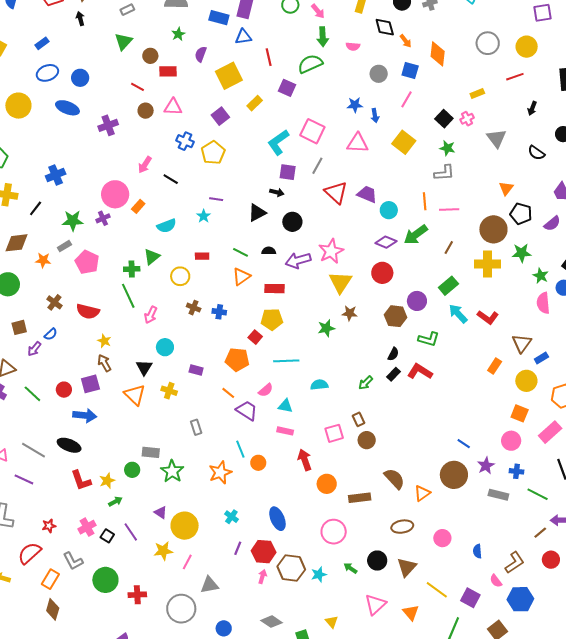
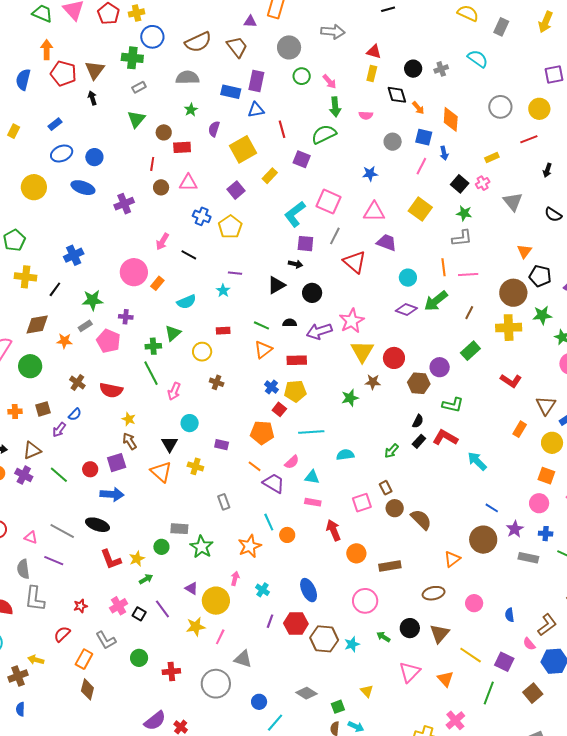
red line: (138, 87) -> (152, 164), turned 72
blue arrow: (375, 116) -> (444, 153), moved
purple trapezoid: (367, 194) -> (387, 242), moved
purple cross: (103, 218) -> (126, 317), moved, turned 32
red circle: (382, 273) -> (394, 358), moved
blue cross: (219, 312) -> (271, 387), moved, turned 32
cyan arrow: (458, 314) -> (477, 461), moved
brown semicircle: (394, 479) -> (421, 519), moved
red semicircle: (30, 553) -> (62, 634), size x0.7
pink arrow: (262, 577) -> (235, 578), moved
green circle: (105, 580) -> (139, 658), size x0.7
gray triangle: (209, 585) -> (243, 659), turned 30

